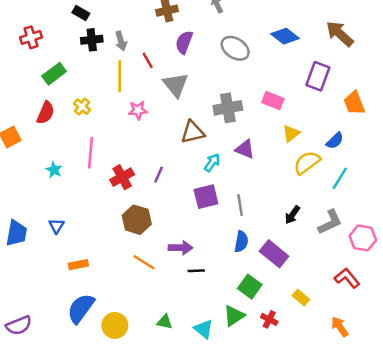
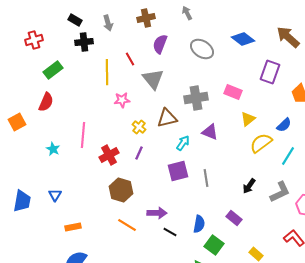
gray arrow: (121, 41) -> (108, 23), moved
yellow cross: (82, 107) -> (139, 127), moved
blue semicircle: (241, 242) -> (199, 224), moved
purple rectangle: (274, 254) -> (234, 218), size x0.7
black line: (196, 271) -> (170, 232), turned 32

